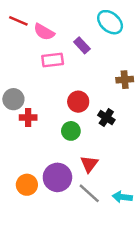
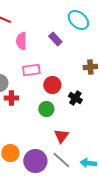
pink semicircle: (44, 32) -> (21, 41), moved, turned 60
pink rectangle: (53, 60) -> (31, 70), moved
purple circle: (57, 177) -> (35, 161), moved

